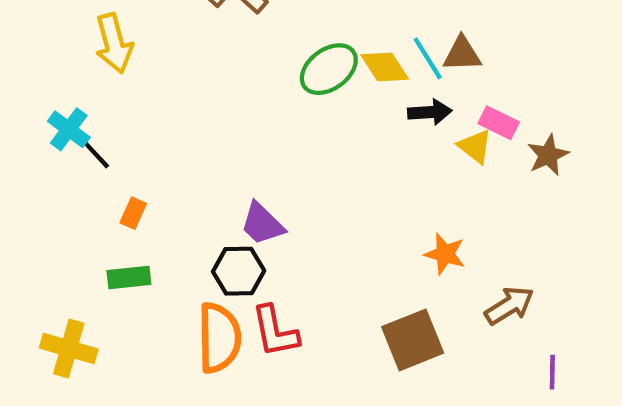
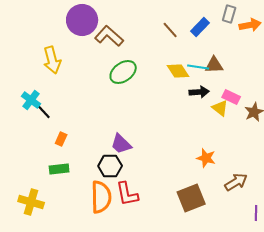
cyan line: (428, 58) -> (198, 67), turned -50
green ellipse: (329, 69) -> (123, 72), moved

